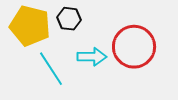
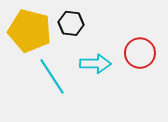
red circle: (134, 47) -> (140, 53), size x0.7

